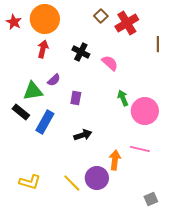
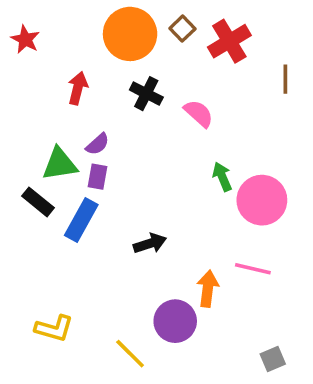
orange circle: (45, 19) -> (130, 34), moved
purple rectangle: (76, 98) -> (98, 177), moved
yellow line: (72, 183) -> (130, 354), moved

